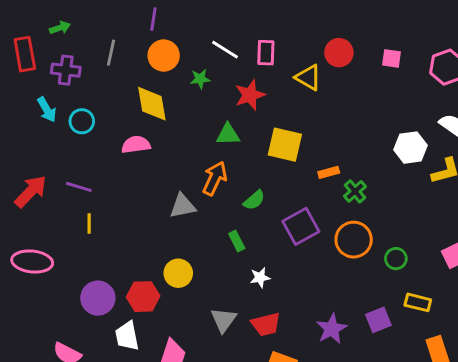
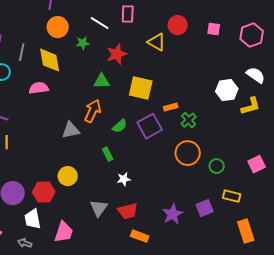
gray line: (111, 53) -> (22, 52), moved
pink rectangle: (266, 53) -> (128, 14), moved
purple square: (301, 226) -> (150, 126), moved

